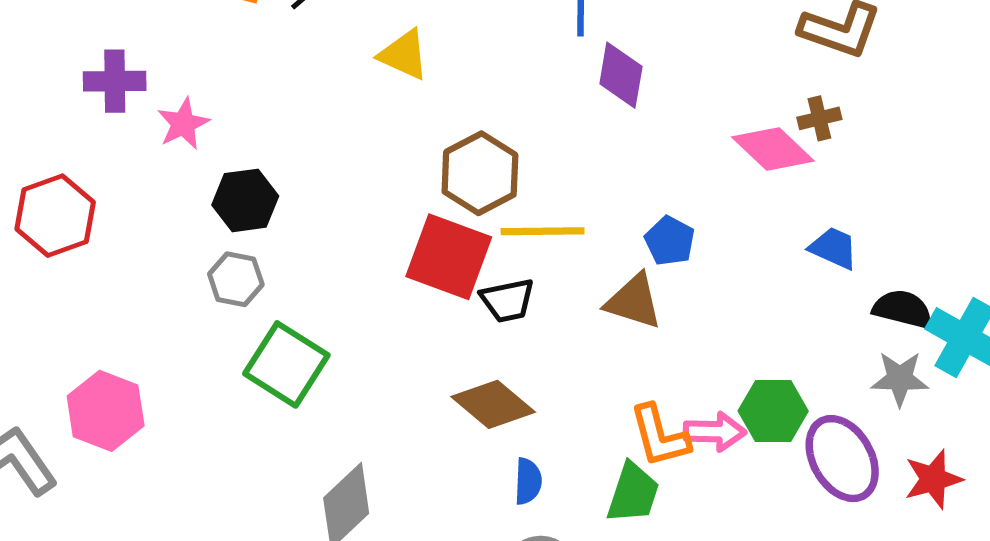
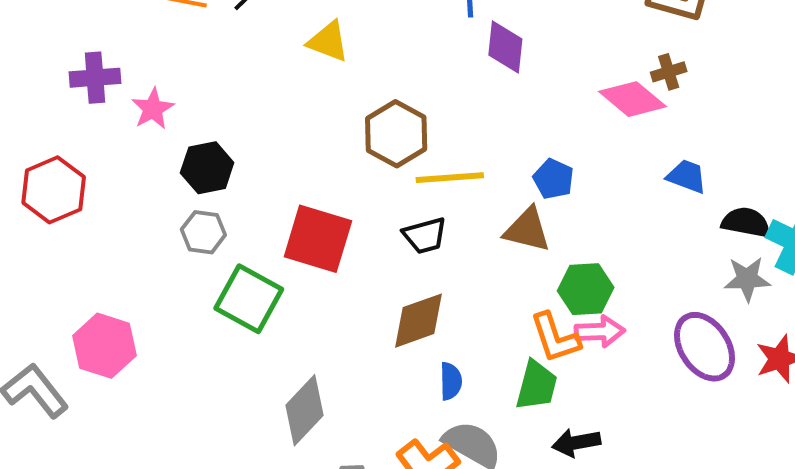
red square: (449, 257) -> (318, 239), moved
brown diamond: (493, 404) -> (419, 321), turned -56
green hexagon: (773, 411) -> (586, 289), moved

